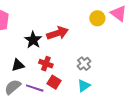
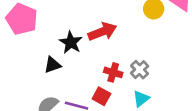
red cross: (46, 64) -> (113, 72), moved
black triangle: (18, 65) -> (52, 65), moved

